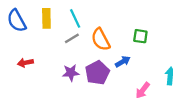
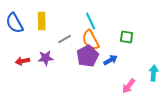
cyan line: (75, 18) -> (91, 21), moved
purple star: (71, 73) -> (46, 58), moved
purple pentagon: (97, 73) -> (88, 56), moved

